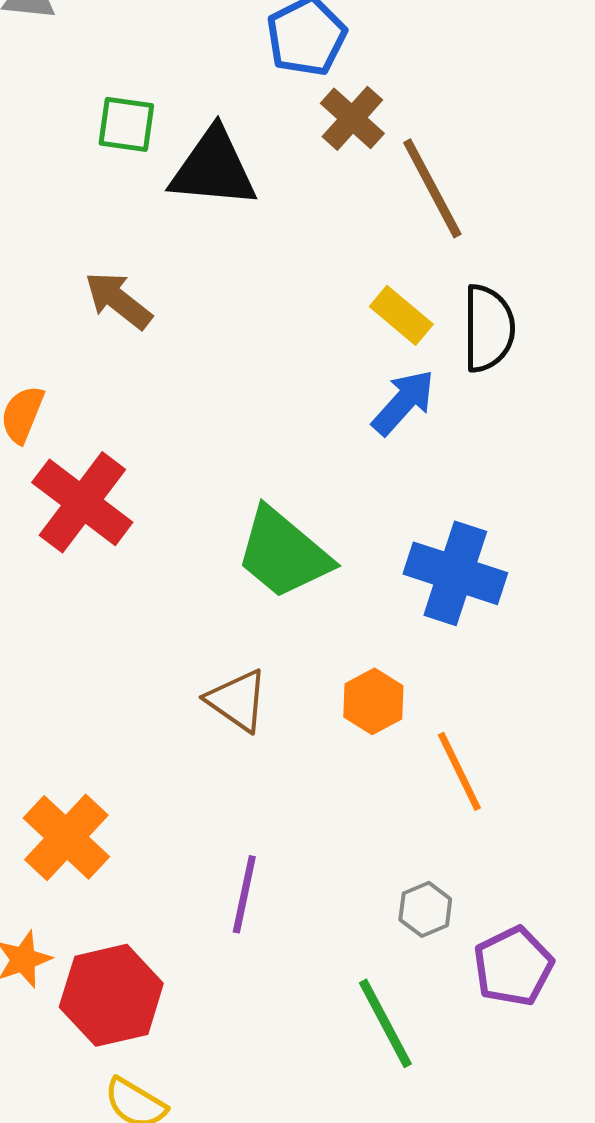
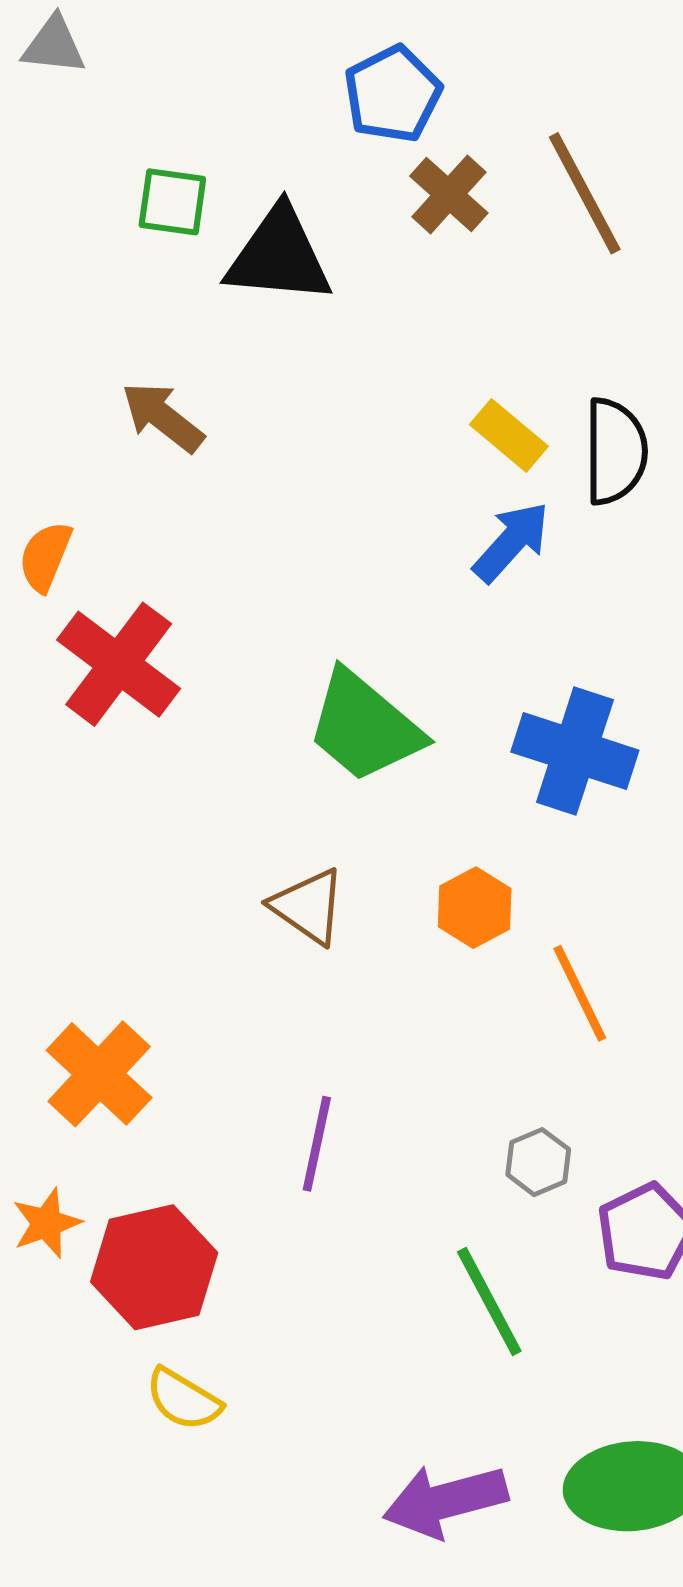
brown line: (432, 188) -> (585, 193), moved

